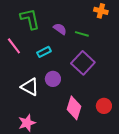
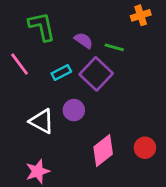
orange cross: (101, 11) -> (141, 15), turned -32
purple square: (83, 63) -> (96, 74), moved
pink diamond: (74, 108) -> (103, 150), turned 35

